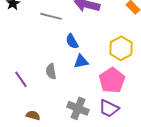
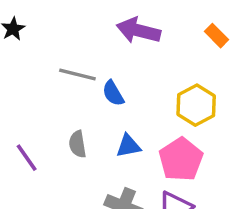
gray line: (51, 16) -> (77, 75), moved
blue triangle: (81, 61) -> (128, 146), moved

